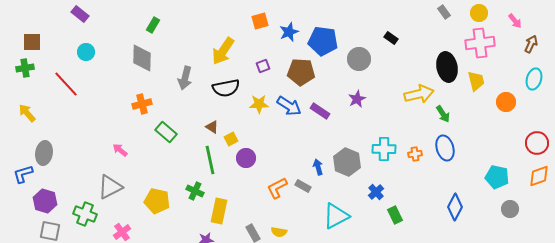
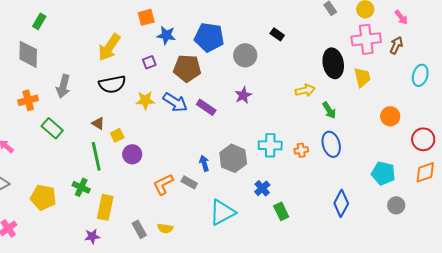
blue star: (289, 32) -> (166, 35), moved, turned 30
brown arrow: (531, 44) -> (396, 45), moved
gray arrow: (185, 78) -> (63, 86), moved
yellow arrow: (419, 94) -> (305, 90), size x0.7
orange circle: (506, 102) -> (390, 116), moved

